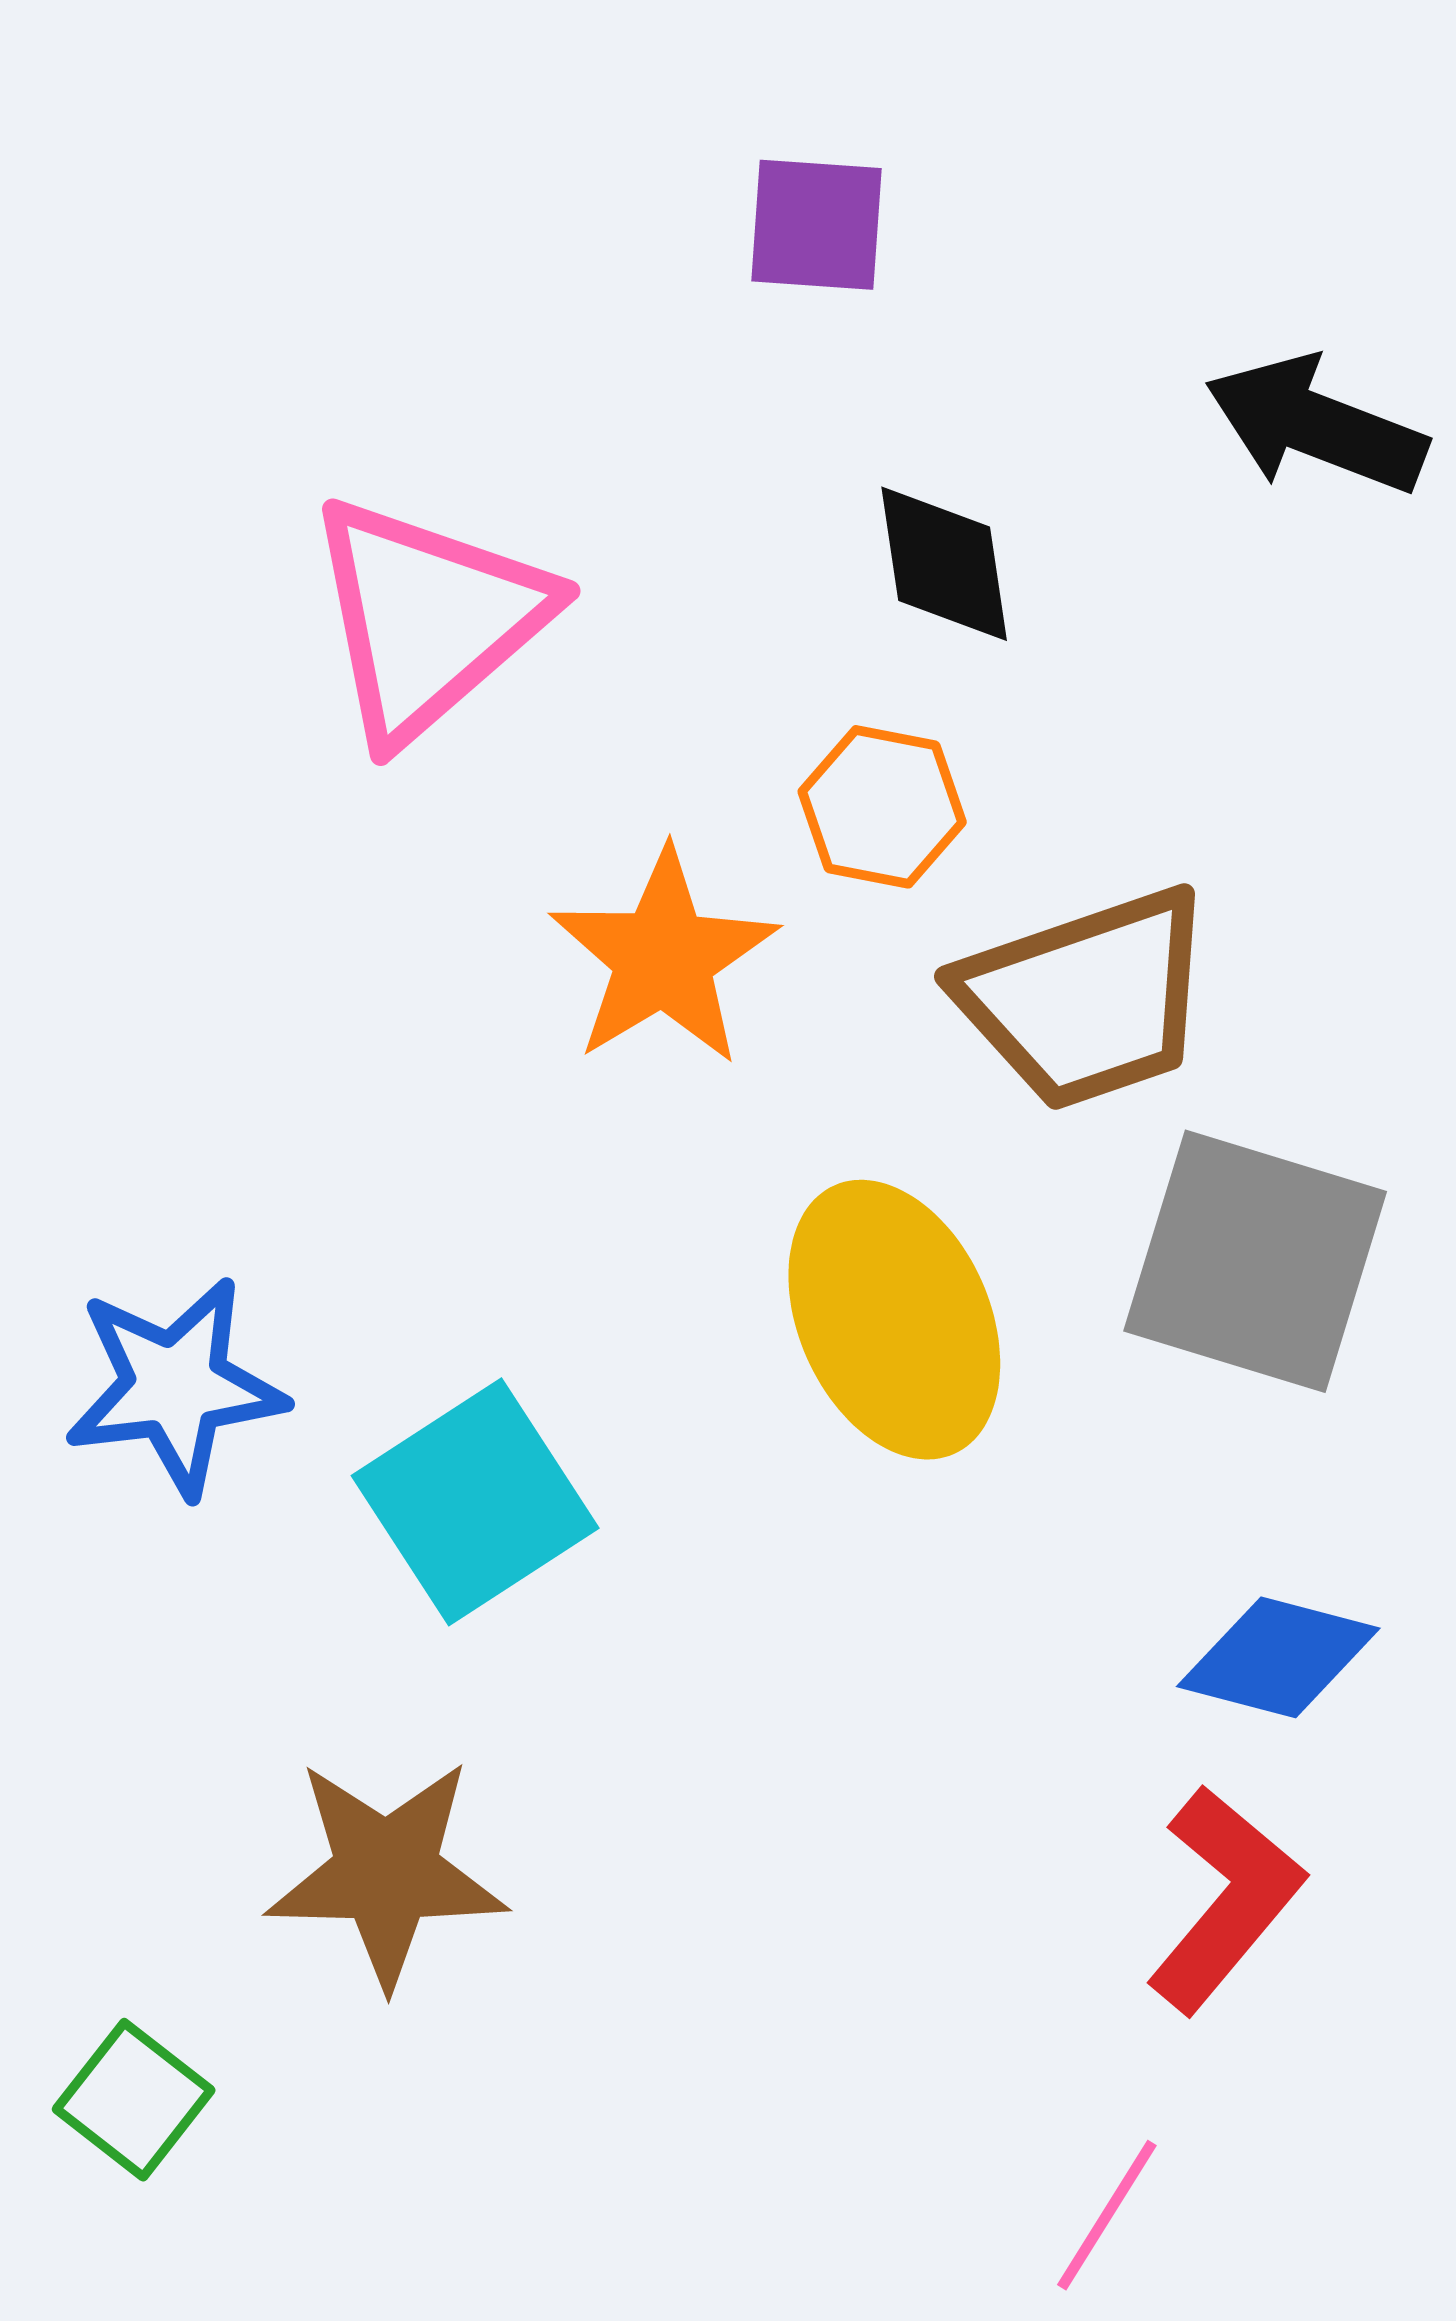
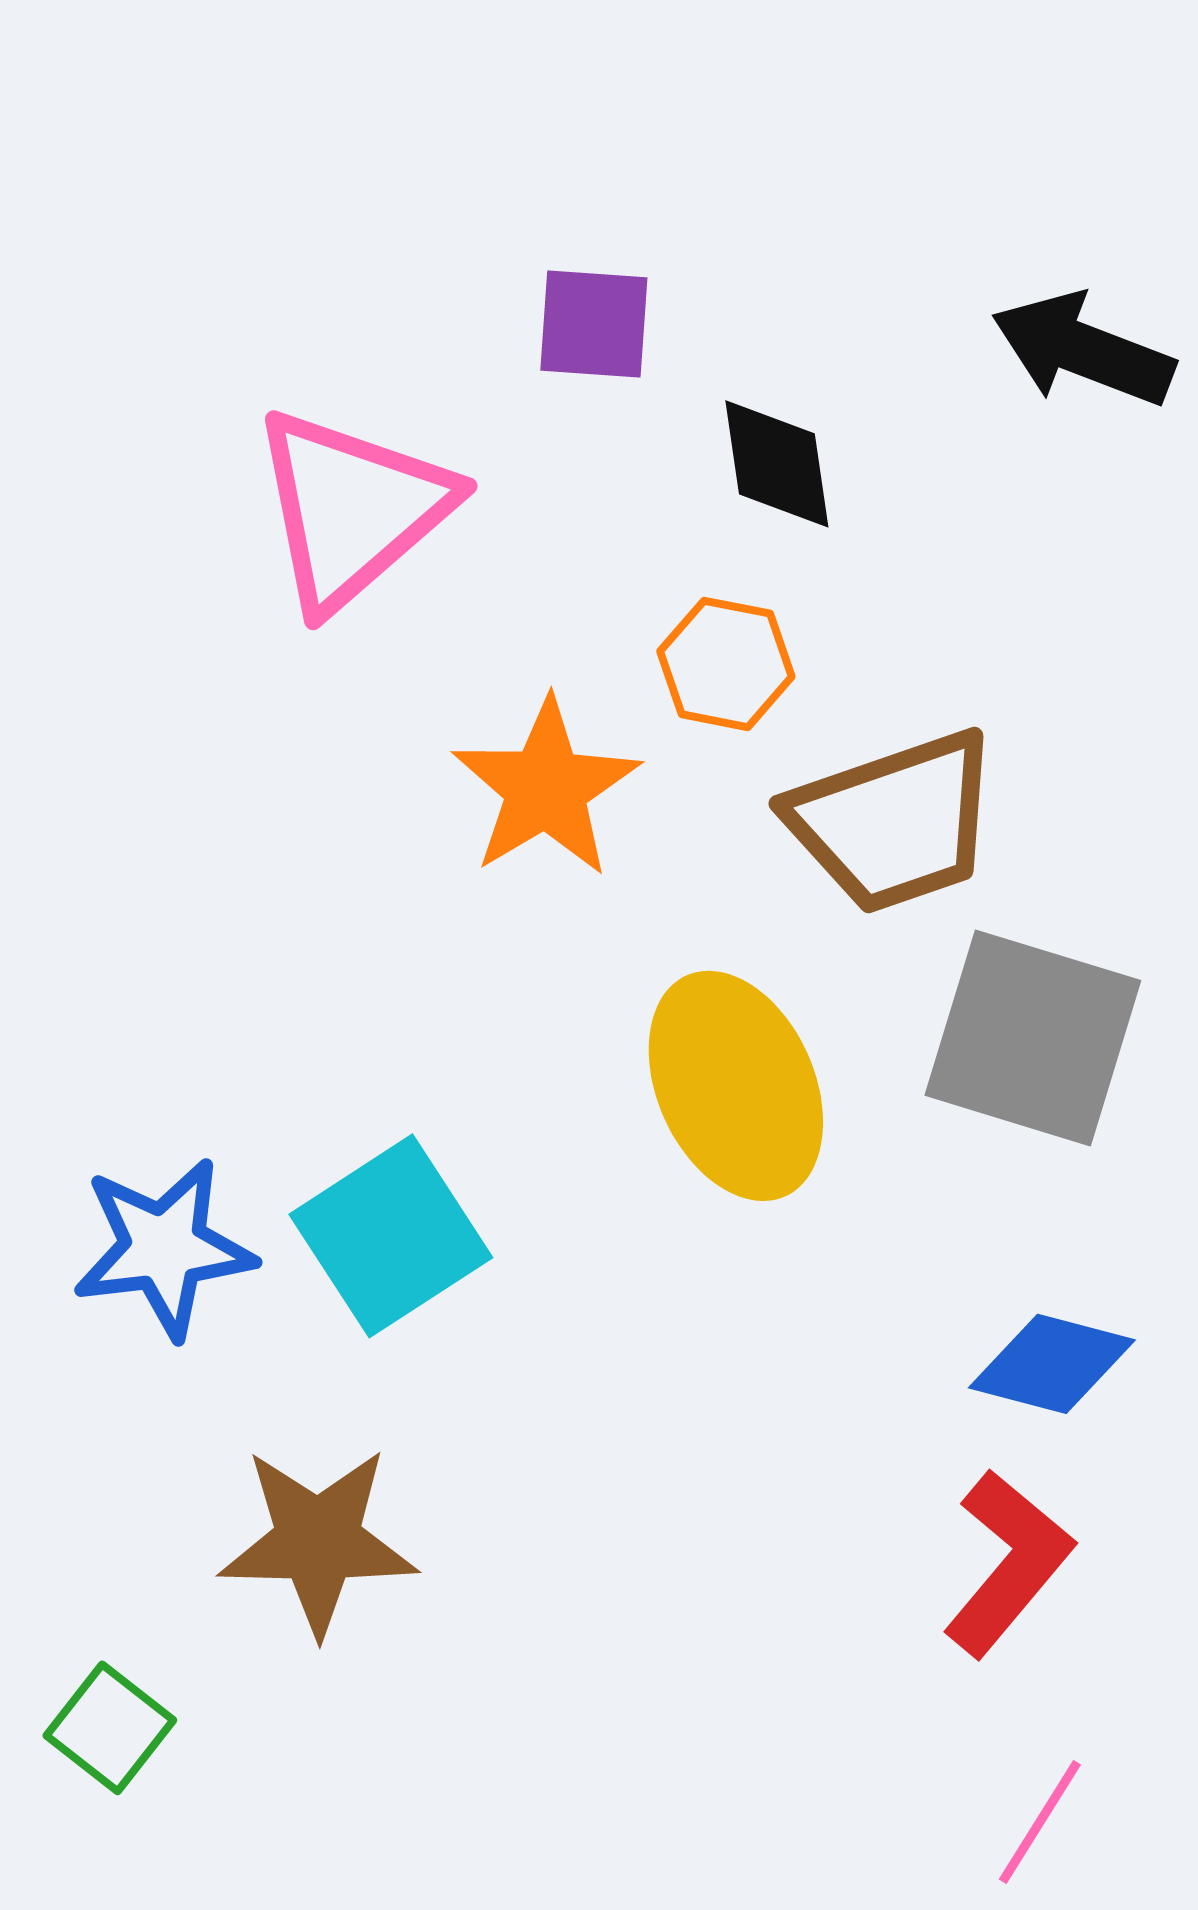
purple square: (817, 225) -> (594, 324), moved
blue star: (175, 1386) -> (164, 1248), moved
pink line: (1107, 2215) -> (1040, 1822), moved

